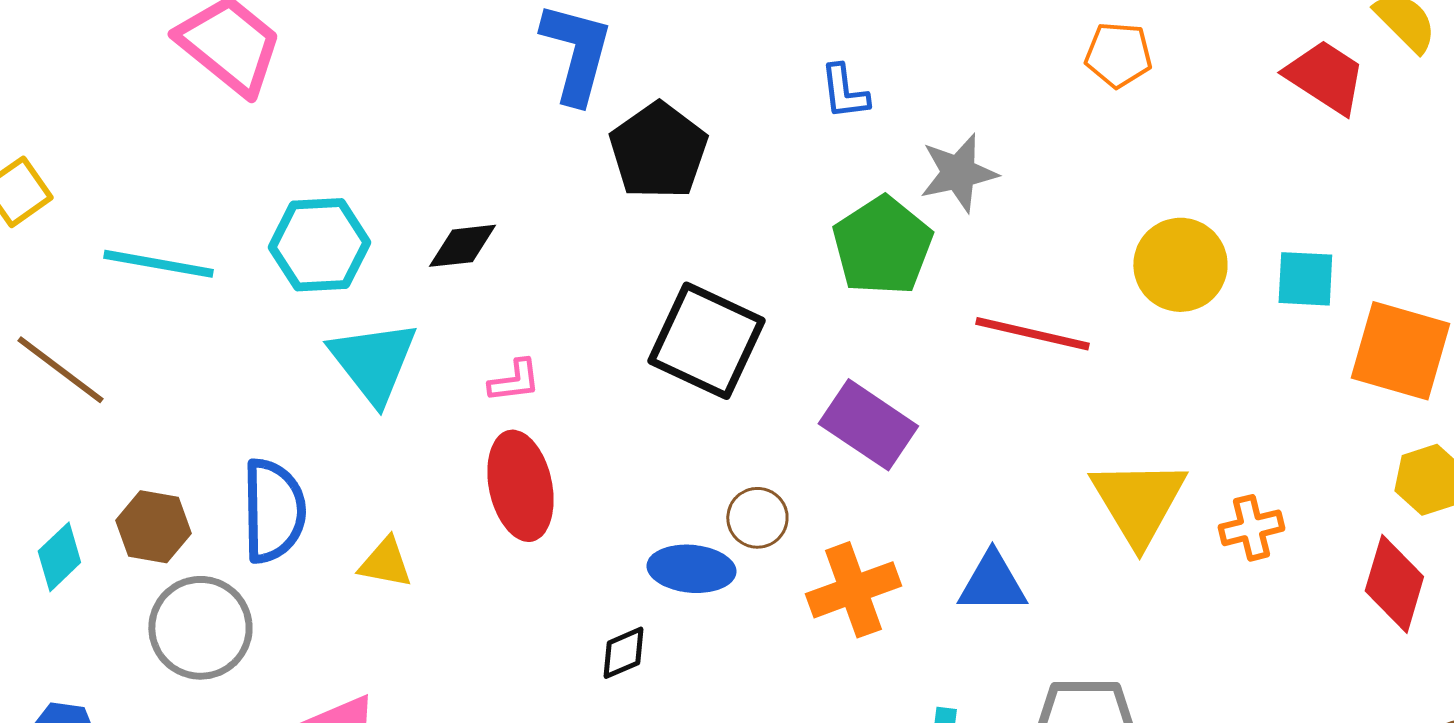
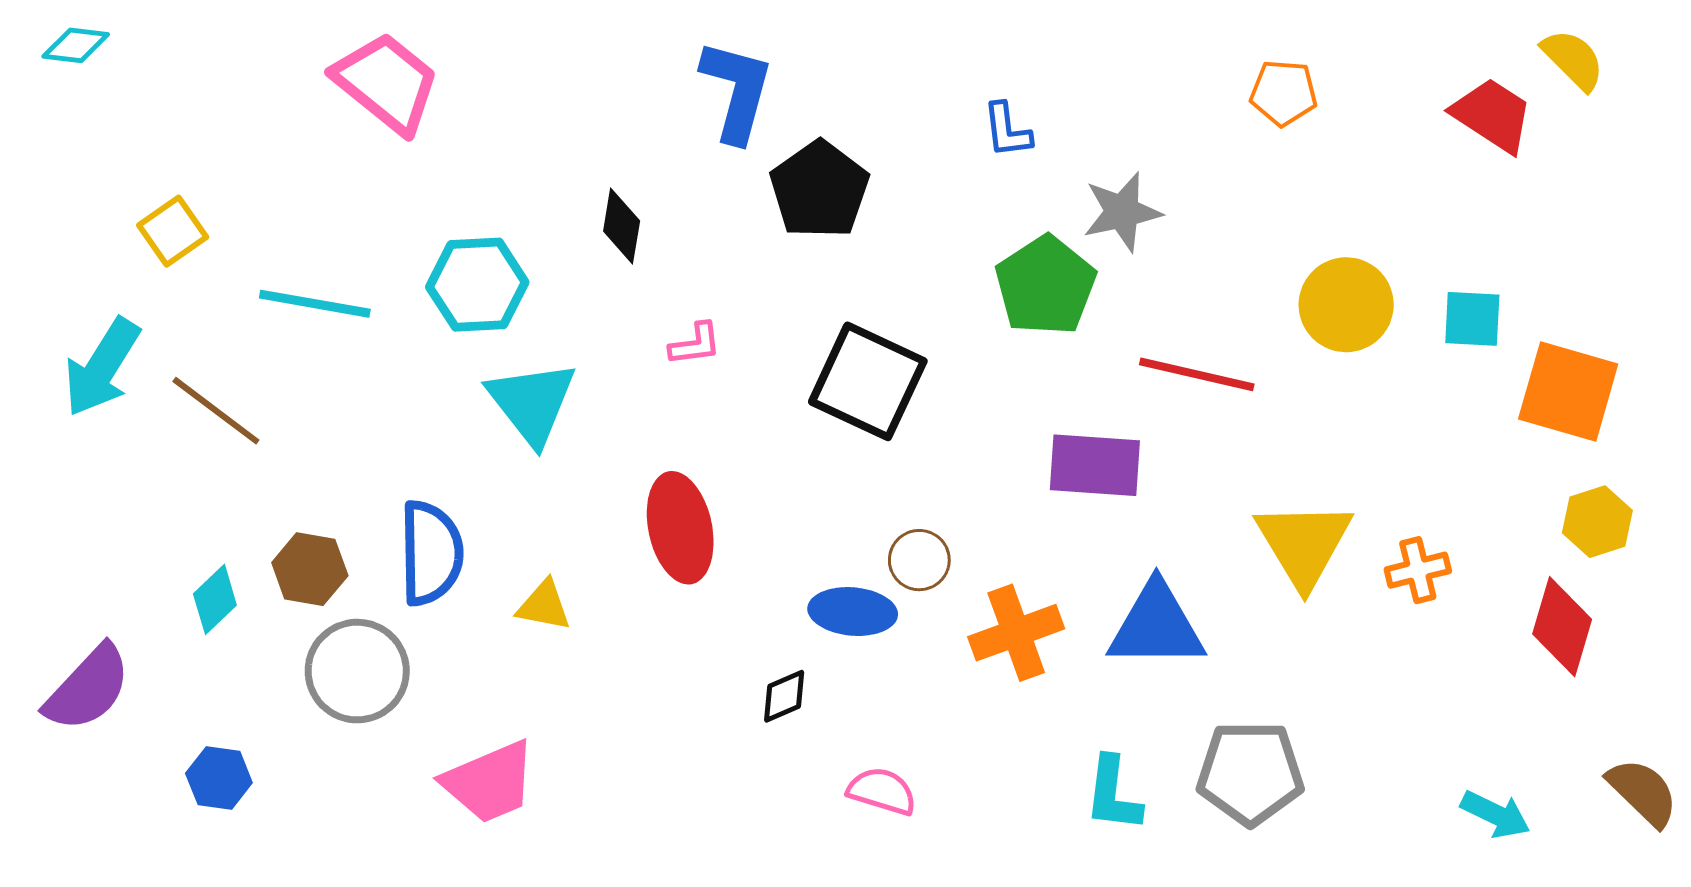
black diamond: (462, 246) -> (622, 226), moved, turned -74
pink L-shape: (514, 381) -> (695, 344), moved
purple rectangle: (868, 425) -> (1095, 465), moved, turned -30
blue triangle: (992, 583) -> (1156, 626), size x1.4

